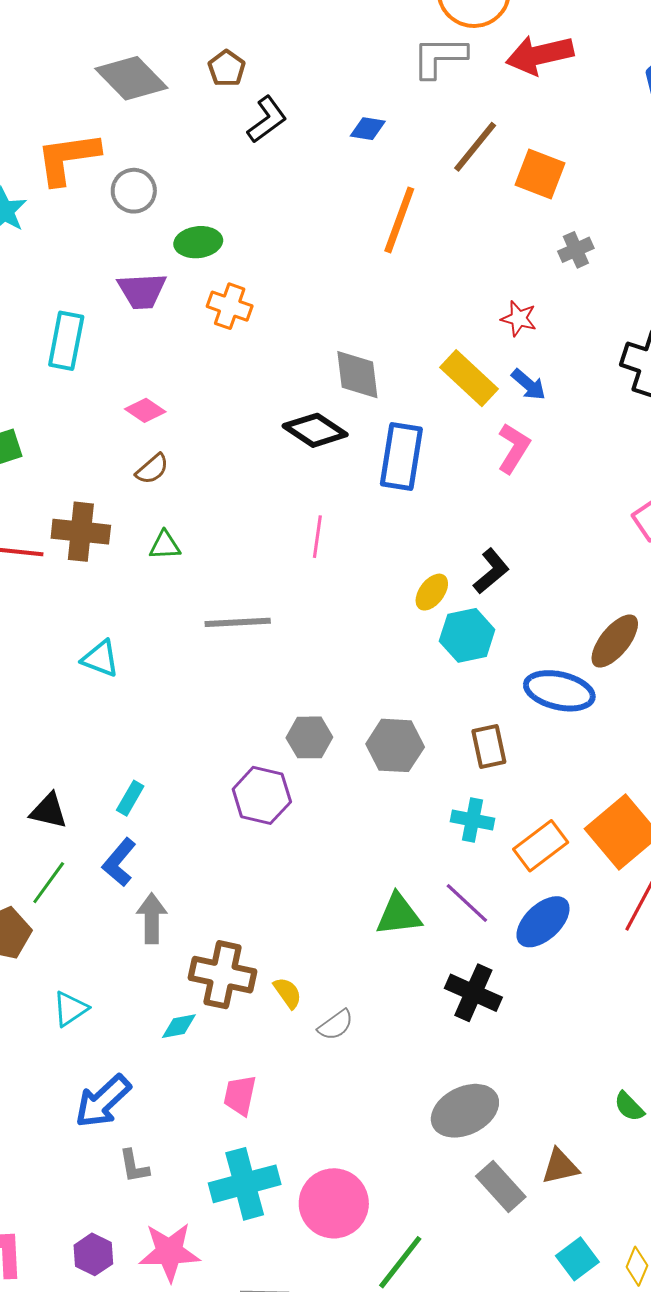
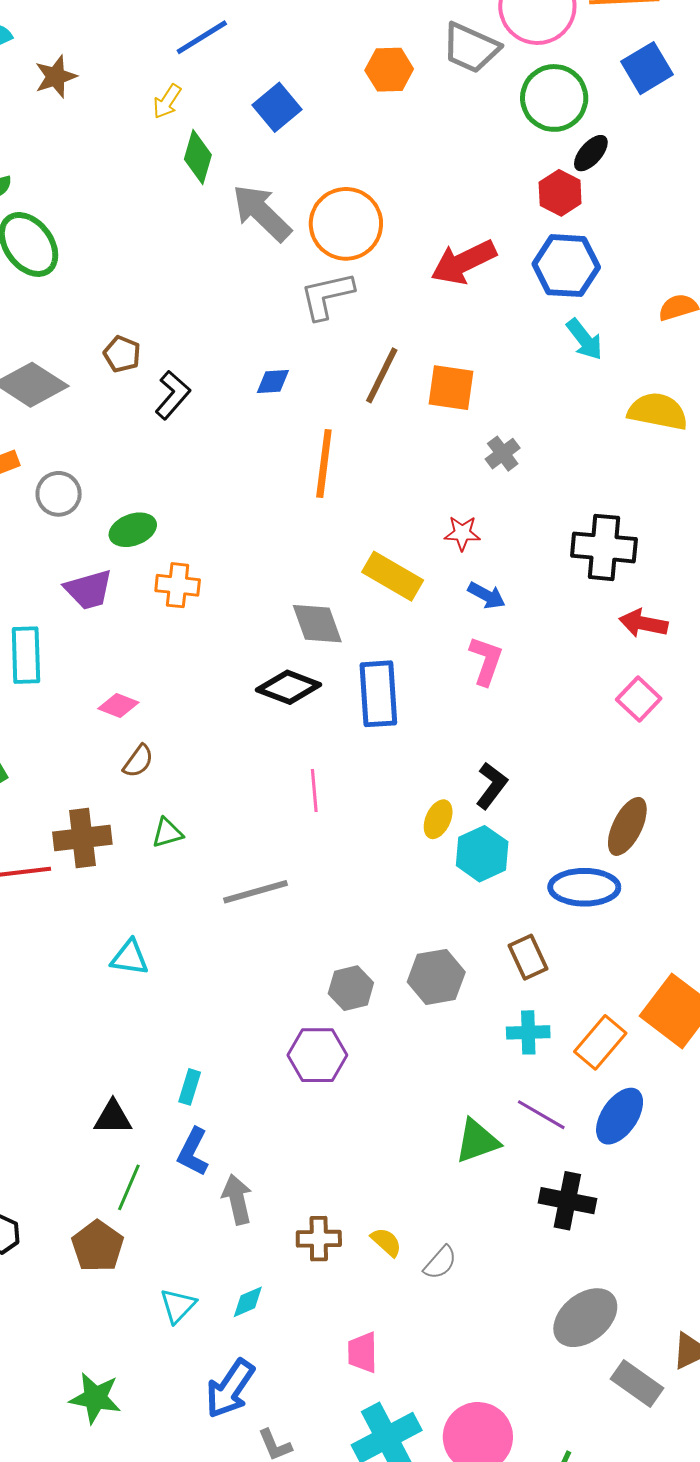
red arrow: (540, 55) -> (464, 262), moved
yellow rectangle: (469, 378) -> (393, 576), moved
brown cross: (223, 975) -> (319, 1239), size x0.7
cyan diamond: (179, 1026) -> (248, 1302), moved

